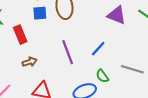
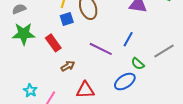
purple line: (68, 52) -> (101, 49), turned -30
gray line: (132, 69) -> (164, 51), turned -35

